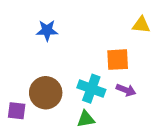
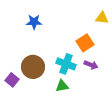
orange square: (118, 60) -> (85, 43), turned -30
purple square: (17, 111) -> (12, 80), turned 32

